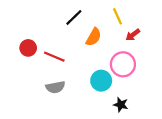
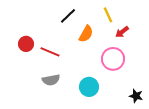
cyan circle: (101, 81) -> (89, 87), moved
black star: (121, 105) -> (136, 96), moved

